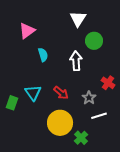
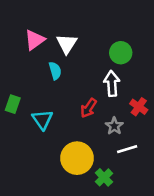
white triangle: (78, 19) -> (67, 44), moved
white arrow: (76, 61) -> (112, 84), moved
red arrow: (61, 93) -> (89, 108), moved, turned 84
green rectangle: (12, 103) -> (13, 104), moved

